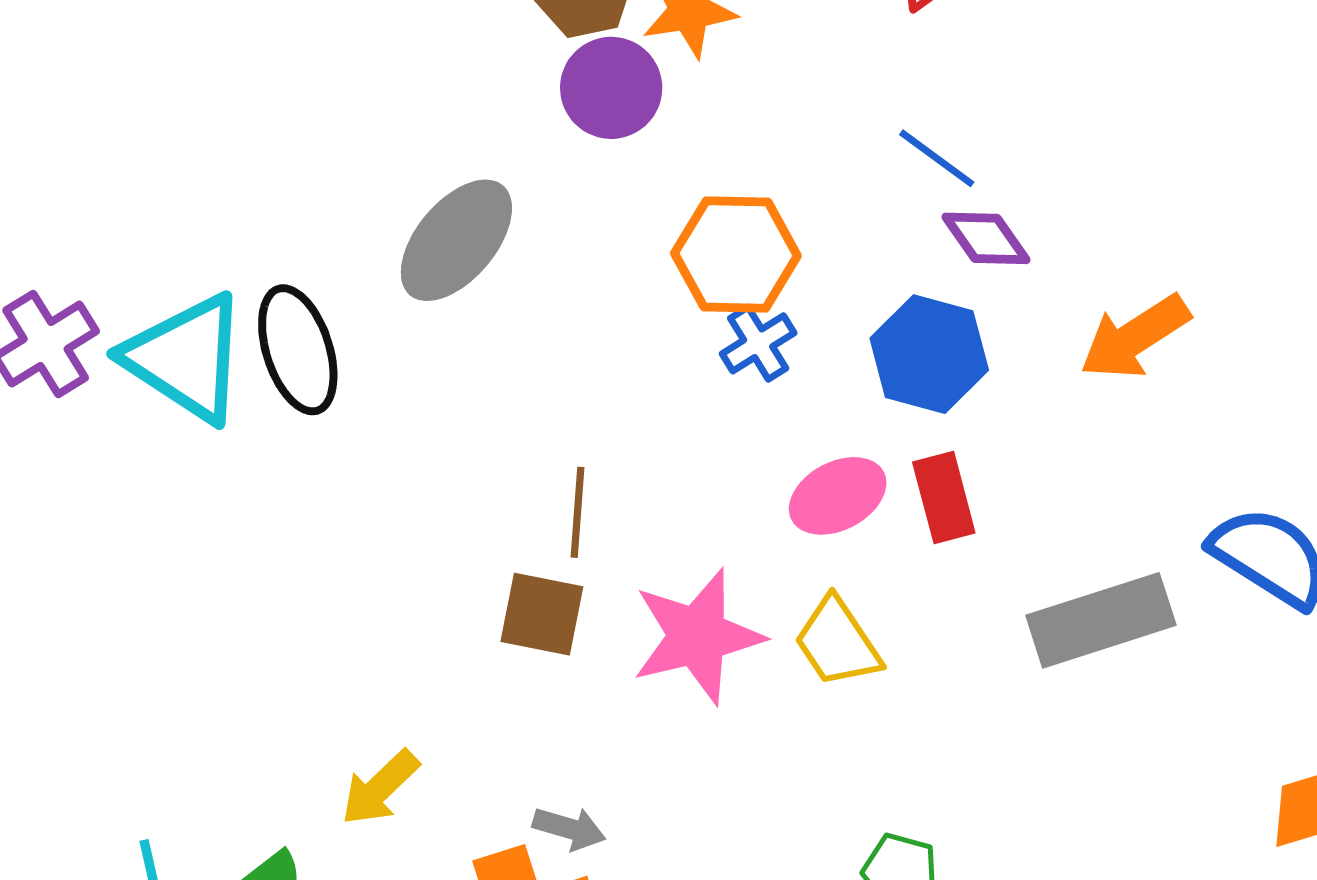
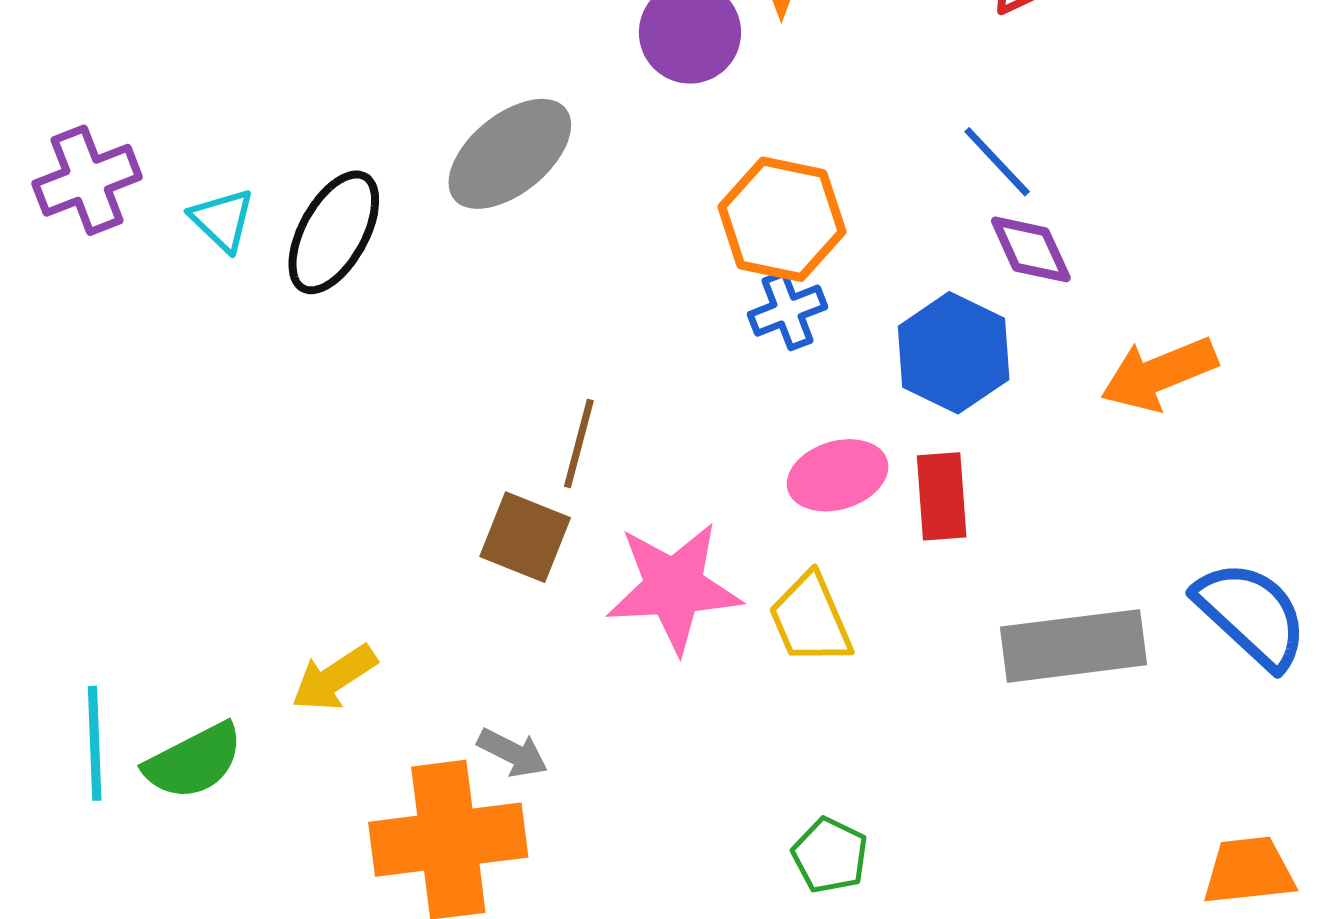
black ellipse: (298, 350) -> (334, 232), turned 36
cyan triangle: (186, 358) -> (222, 220), size x0.5

